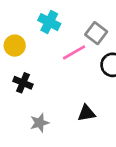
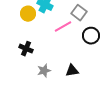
yellow circle: (15, 46) -> (28, 14), moved
gray star: (40, 123) -> (44, 71), moved

